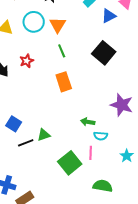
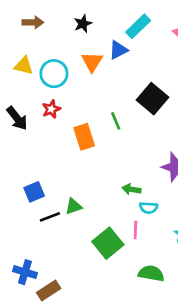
blue triangle: (109, 16) -> (118, 50), moved
cyan circle: (34, 22) -> (54, 74), moved
green line: (62, 51) -> (116, 121), moved
orange rectangle: (64, 82) -> (84, 137), moved
blue square: (14, 124) -> (34, 192), turned 35

